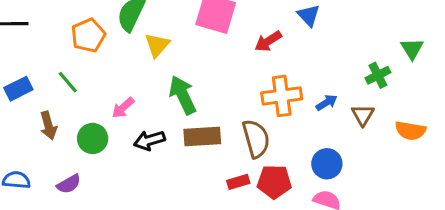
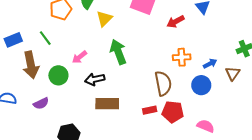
orange cross: (282, 96) -> (182, 57), size x0.7
brown arrow: (48, 126) -> (31, 65), size x1.5
brown rectangle: (202, 136) -> (107, 104), moved
blue circle: (327, 164) -> (201, 85), moved

